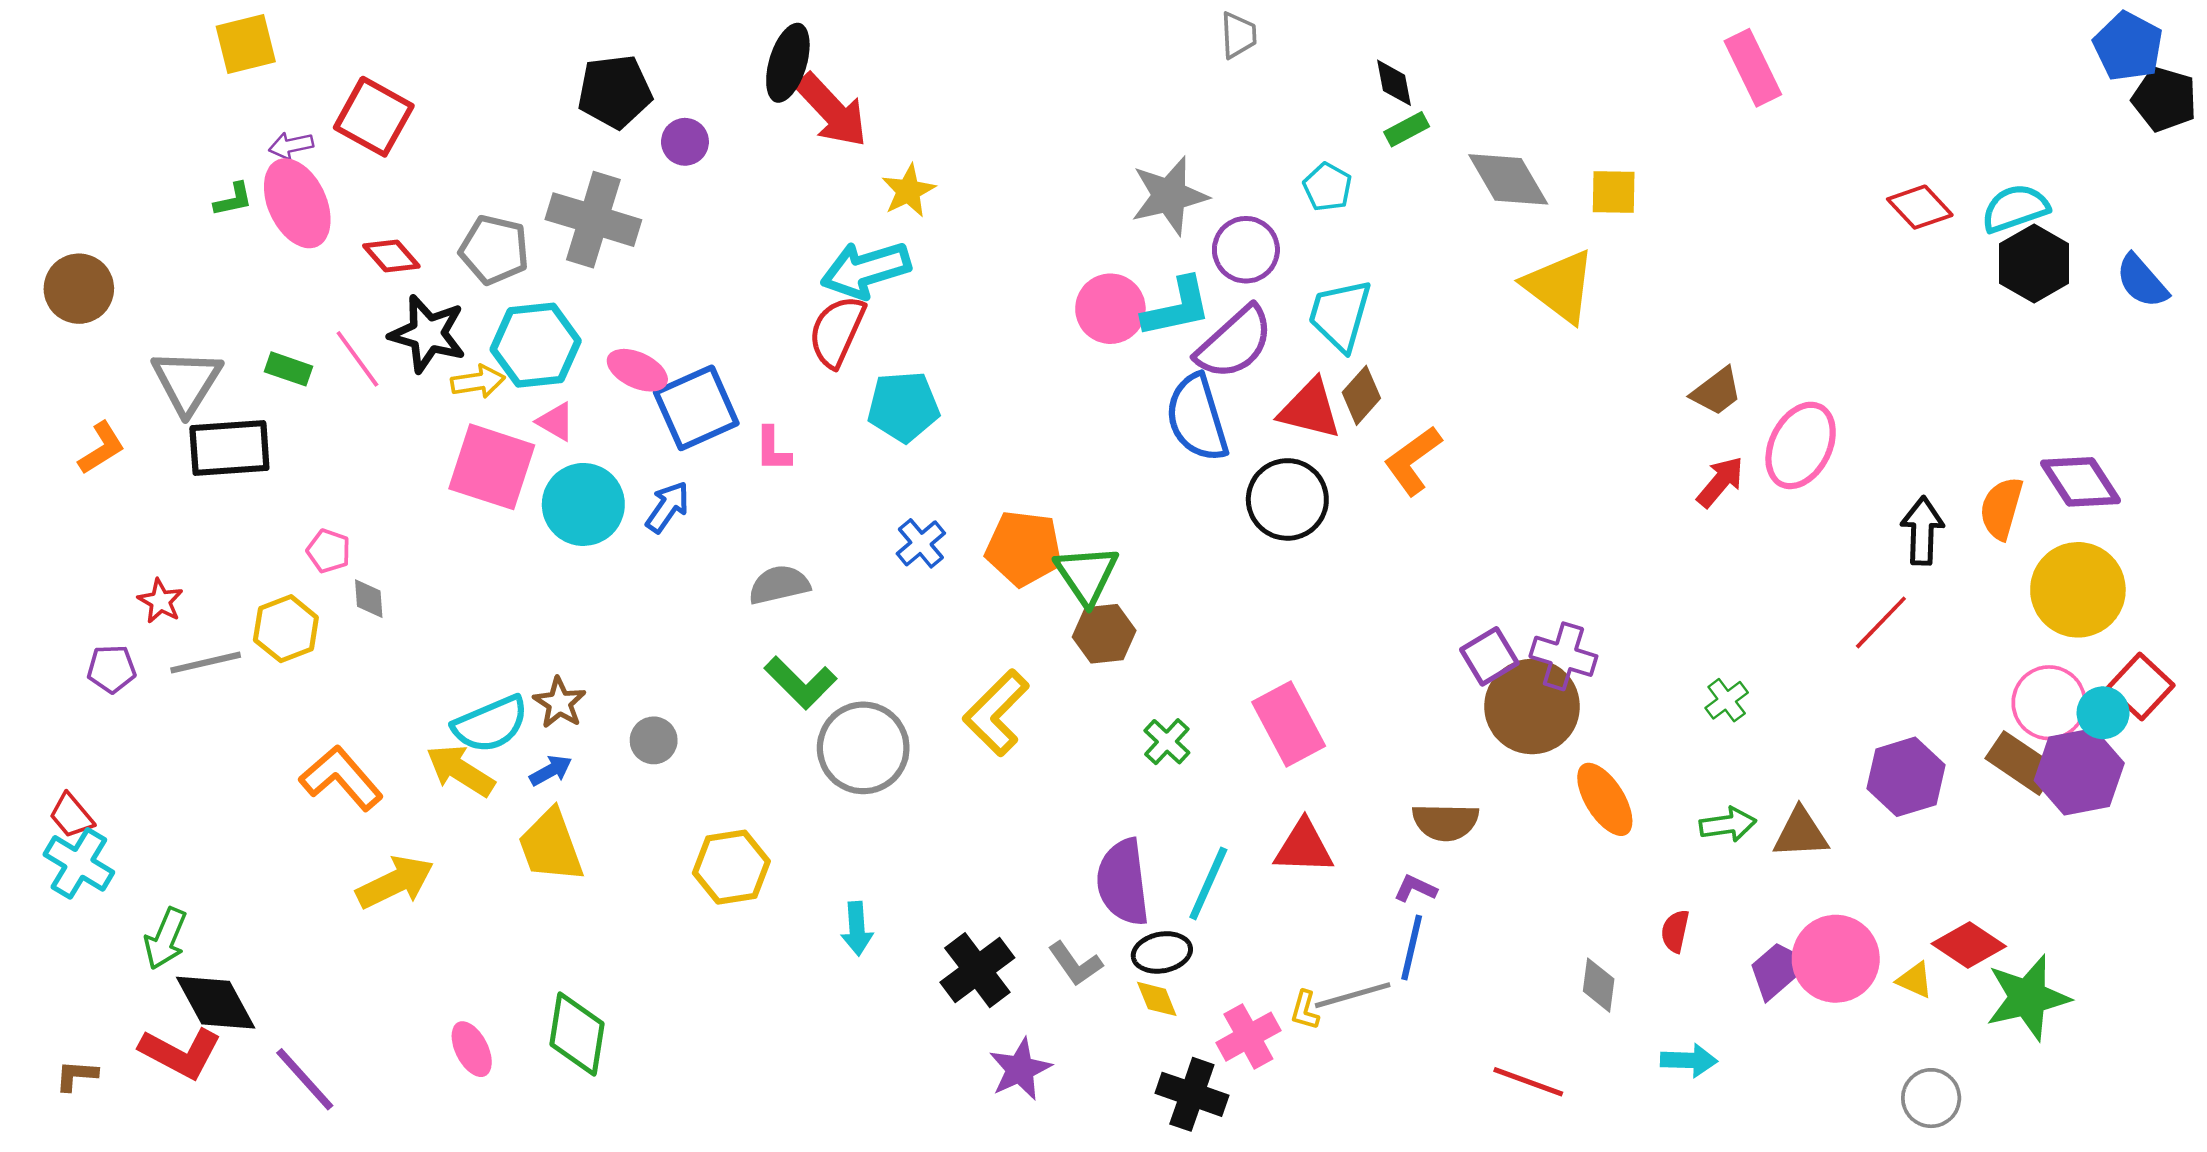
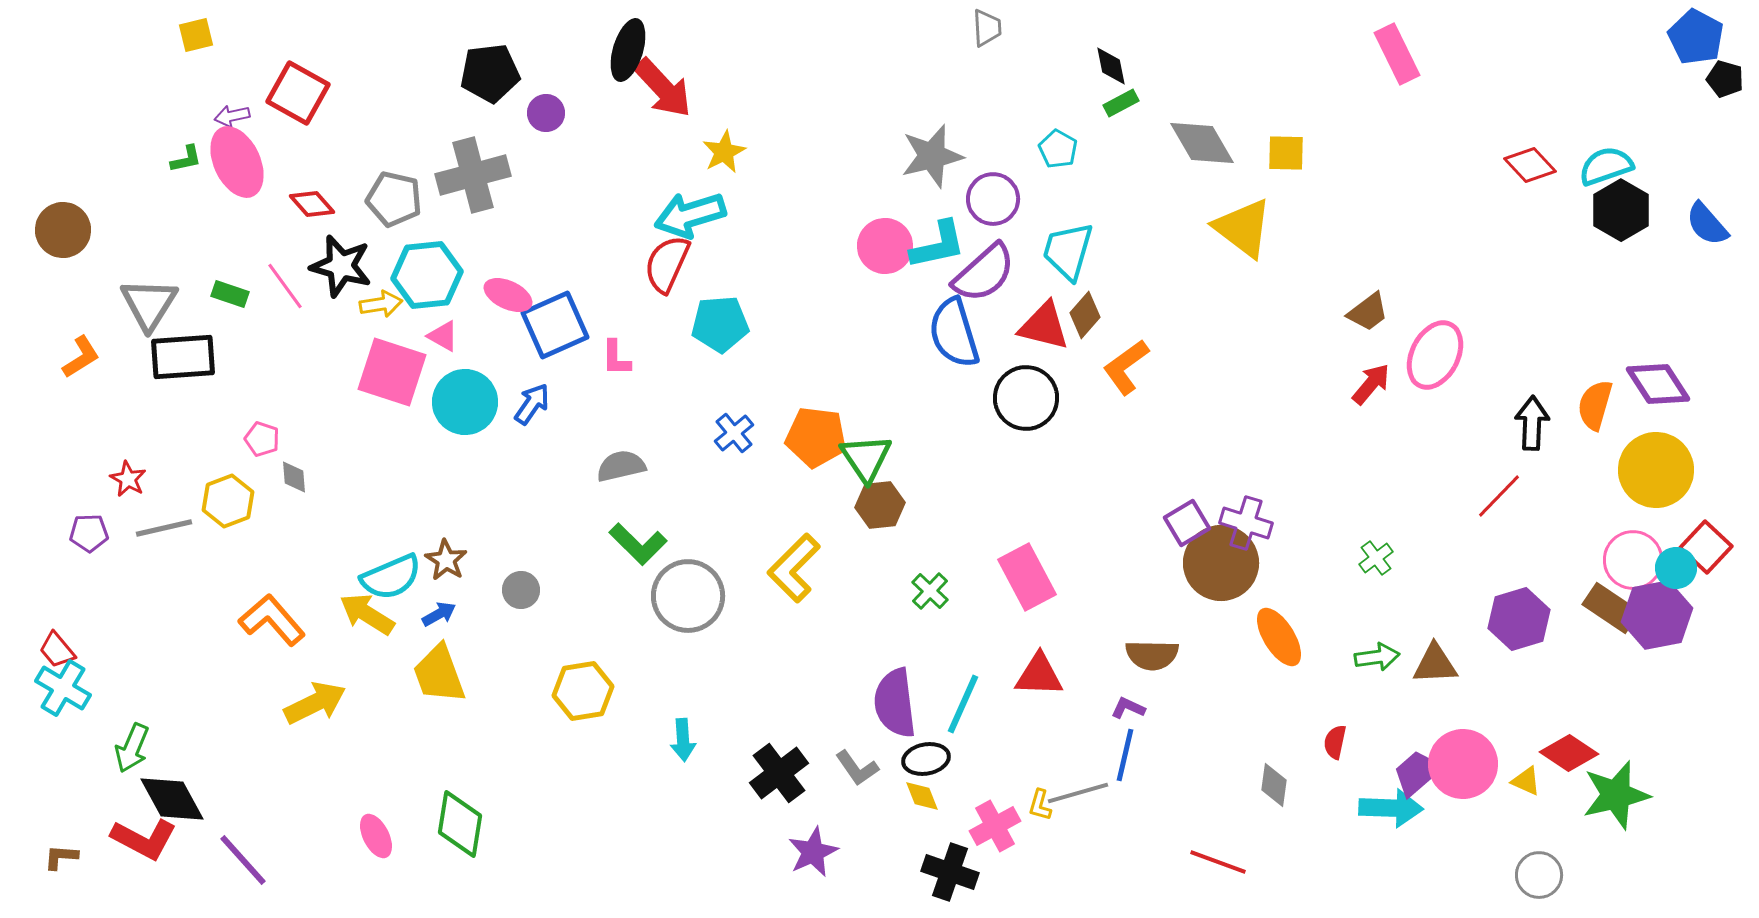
yellow square: (246, 44) -> (196, 35), size x0.7
black pentagon: (2165, 99) -> (1725, 79), size x0.7
gray cross: (593, 220) -> (473, 175), turned -32
cyan arrow: (1689, 1060) -> (1391, 808), moved, size x1.4

